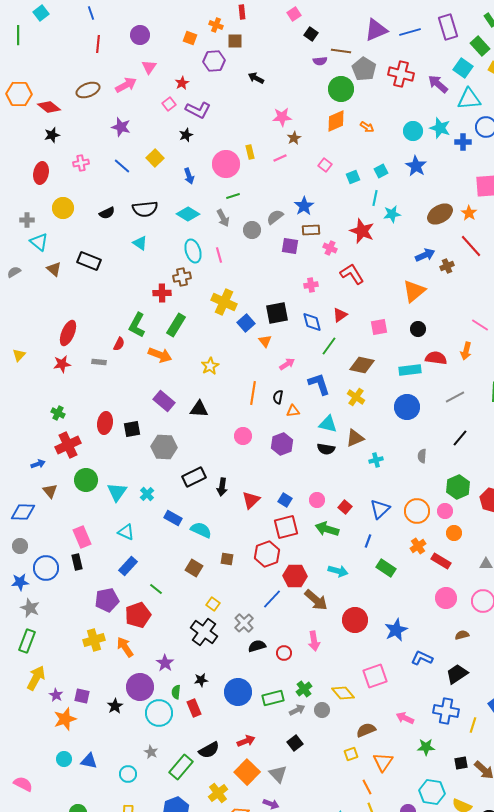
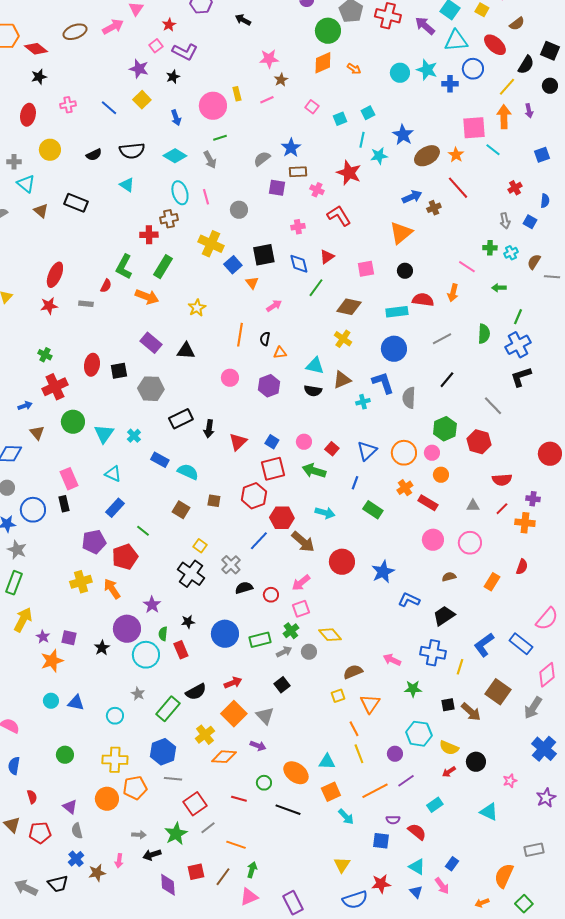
purple star: (121, 127) -> (139, 69), moved
blue star: (416, 166) -> (403, 135), moved
gray circle: (252, 230) -> (239, 210), moved
blue L-shape: (319, 384) -> (383, 383), moved
gray semicircle: (422, 456) -> (409, 398), size x1.5
pink arrow: (314, 641) -> (301, 583), turned 60
pink square: (375, 676) -> (301, 609), moved, size x0.7

